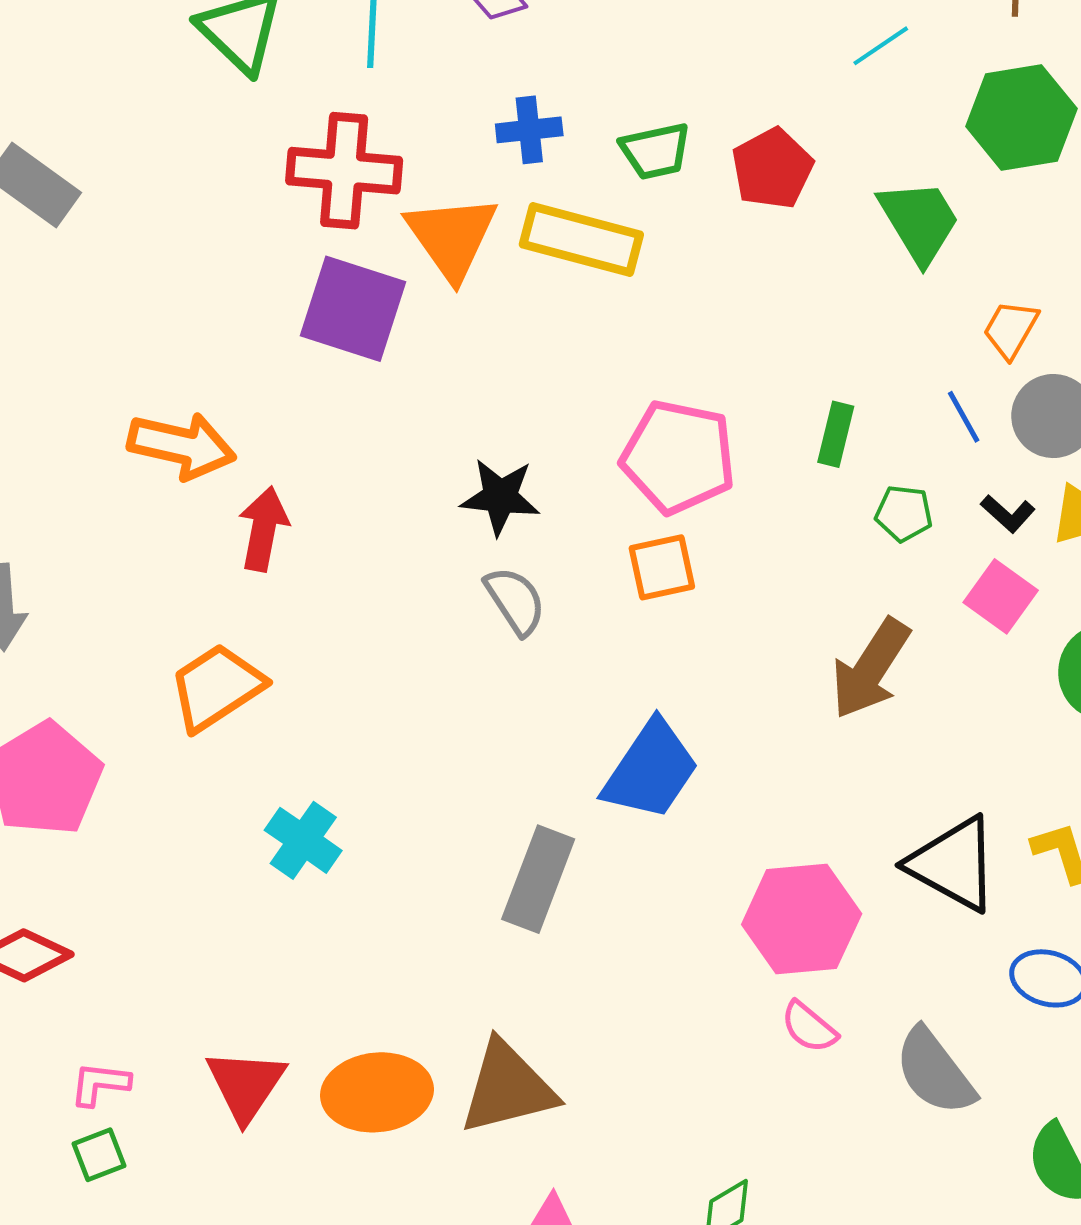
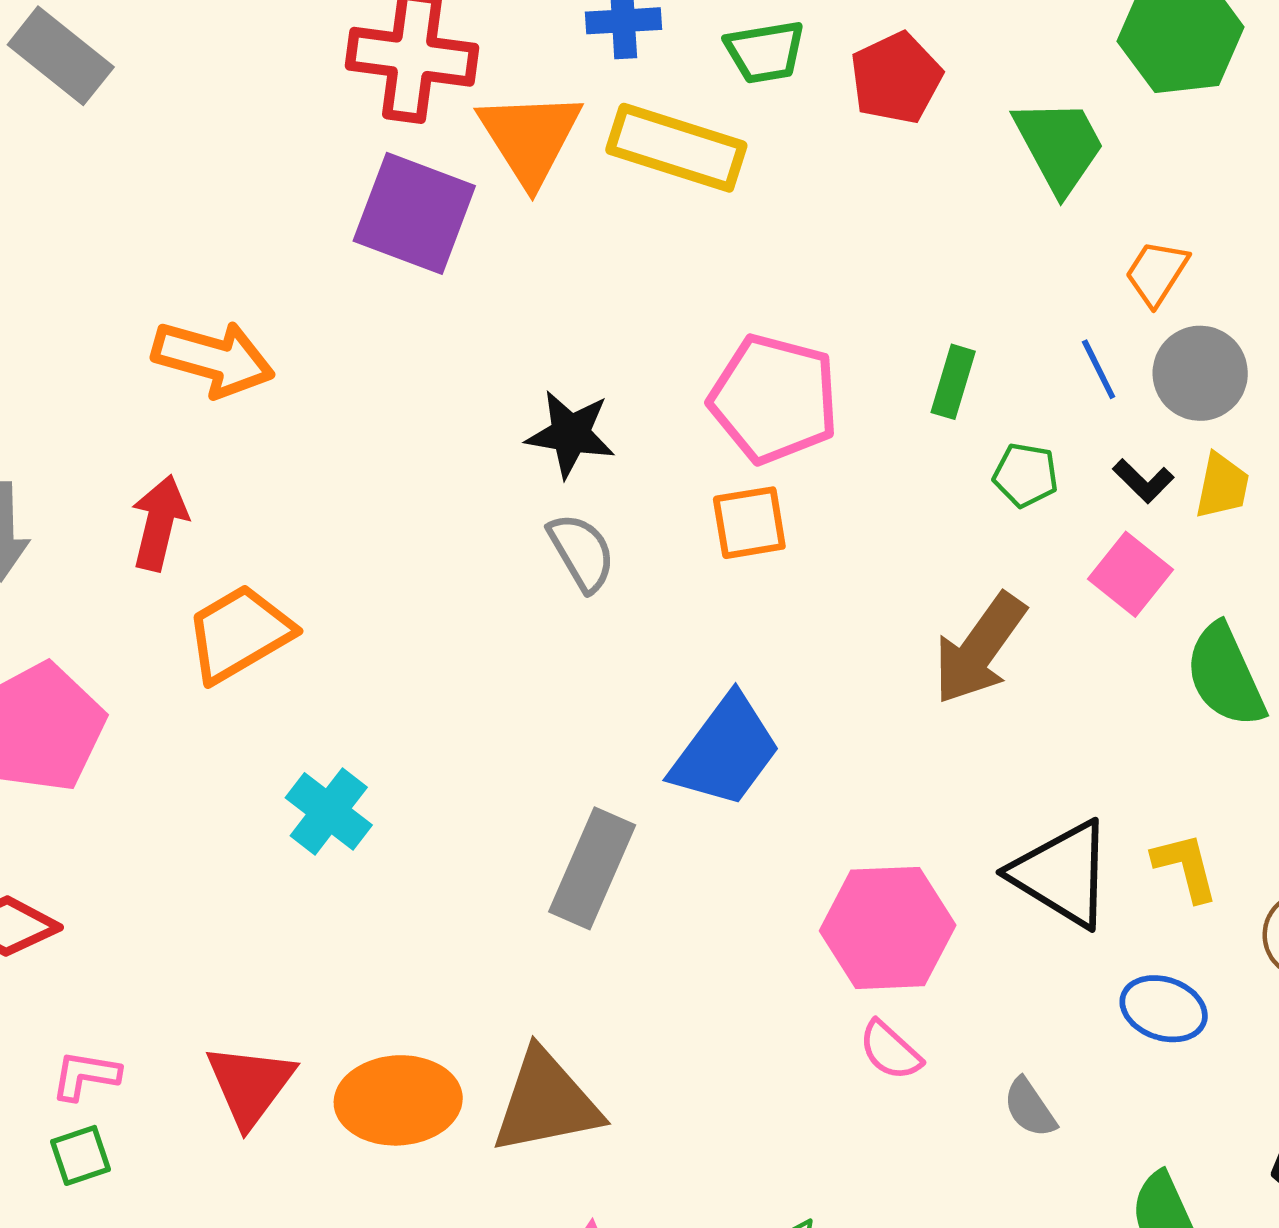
red arrow: (263, 529) -> (159, 523), moved
gray semicircle: (935, 1072) -> (1030, 1108), size x0.6

